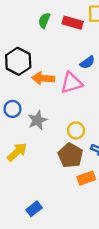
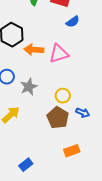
blue semicircle: (87, 62) -> (73, 22), moved
orange rectangle: (86, 178) -> (72, 151), moved

